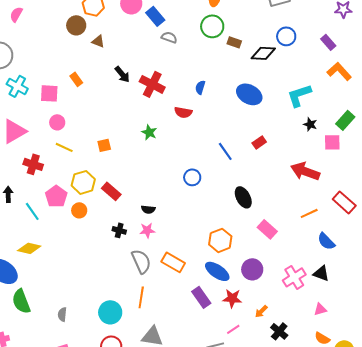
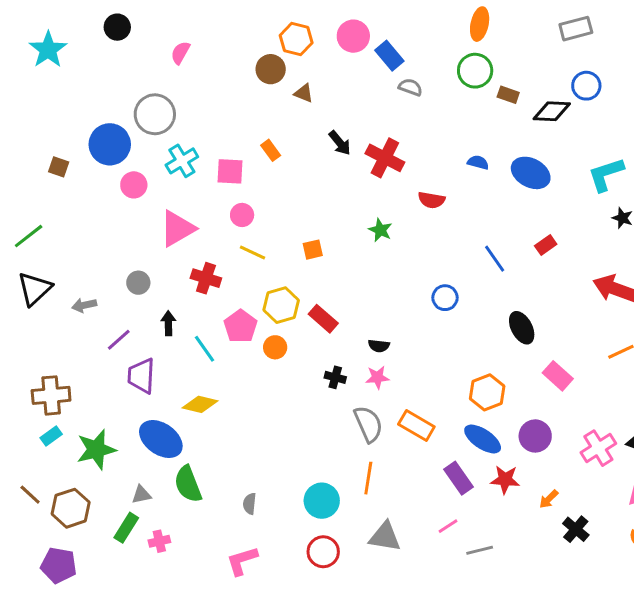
cyan cross: (17, 86) -> (182, 161), turned 30
blue semicircle: (200, 87) -> (478, 162), moved, turned 88
pink line: (233, 329) -> (448, 526), moved

